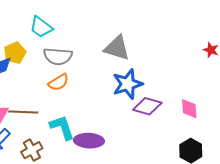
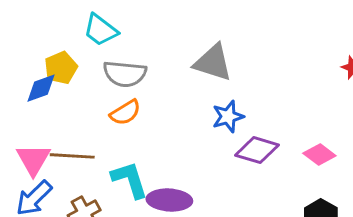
blue star: (128, 84) -> (228, 117), size x0.7
pink diamond: (189, 109) -> (319, 155), turned -50

